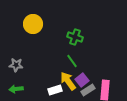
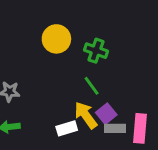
yellow circle: (33, 24) -> (56, 39), moved
gray rectangle: (88, 90) -> (115, 128), turned 32

